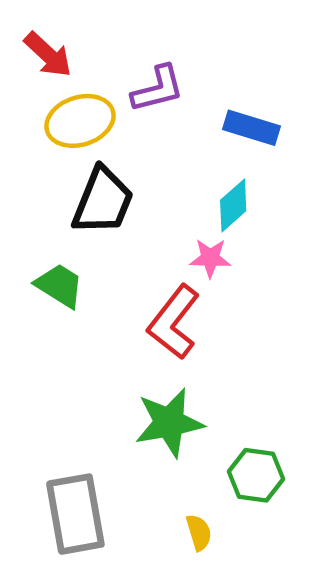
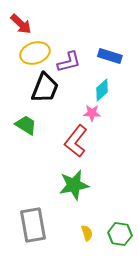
purple L-shape: (158, 89) -> (69, 62), moved
green hexagon: (256, 475) -> (120, 234), moved

